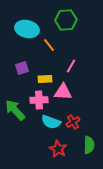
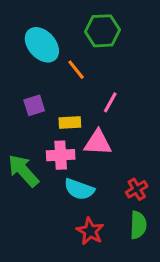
cyan ellipse: (27, 29) -> (42, 45), turned 35
red cross: (73, 122) -> (137, 189), moved

